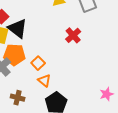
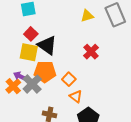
red cross: (73, 35) -> (91, 52), moved

